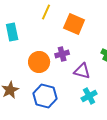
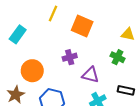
cyan rectangle: (12, 32) -> (18, 34), turned 48
orange circle: (39, 62) -> (32, 71), moved

